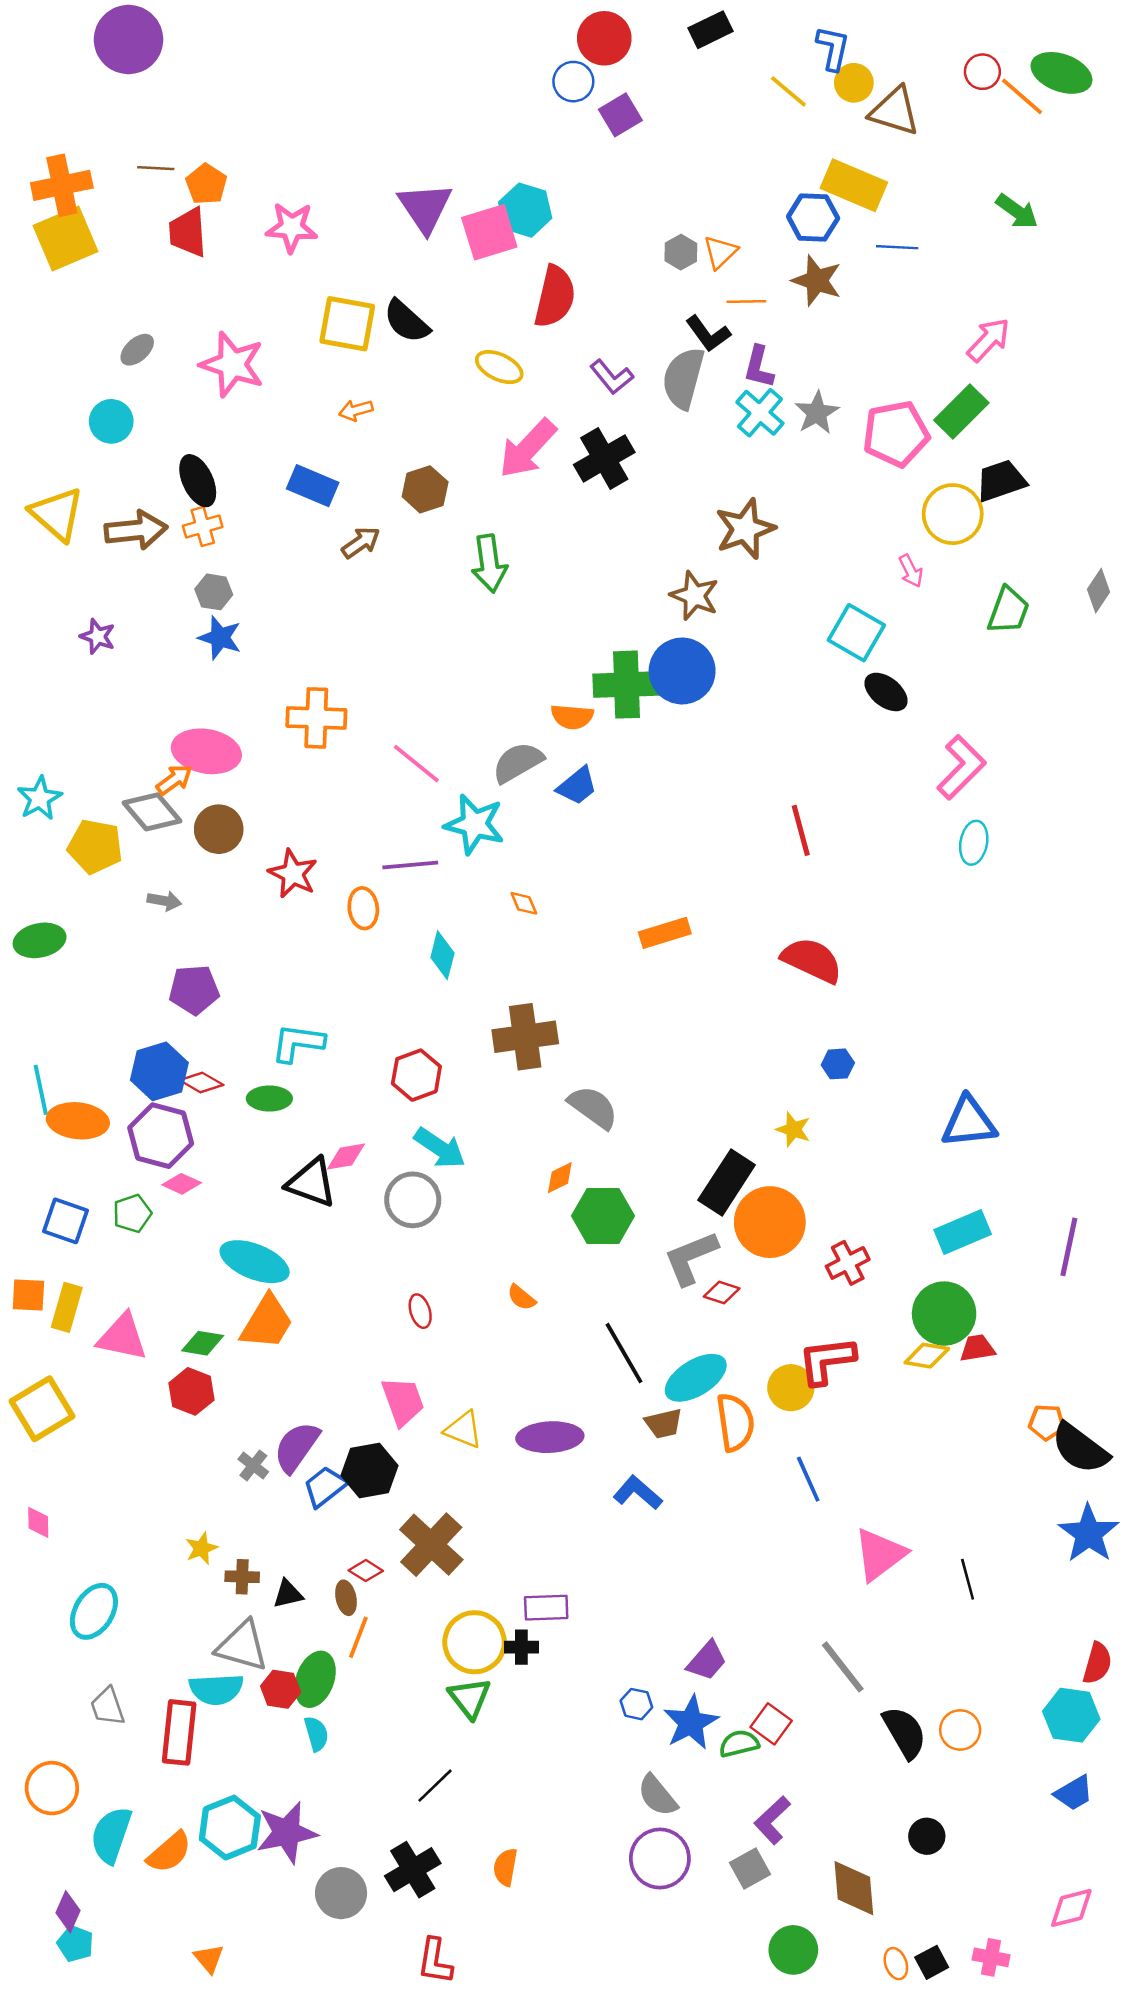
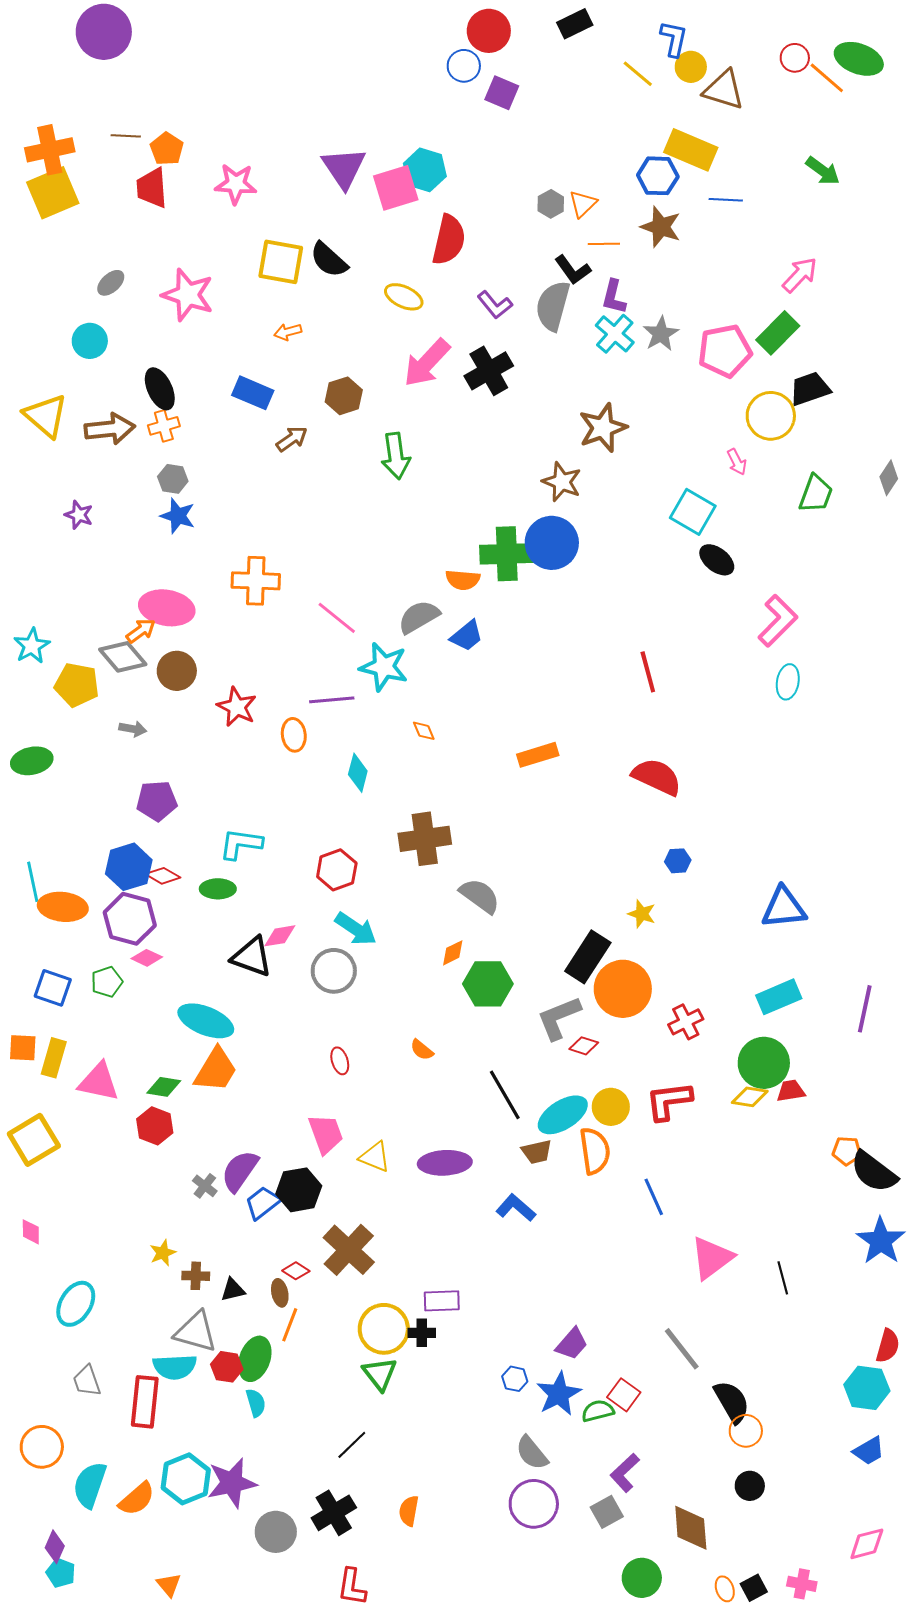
purple square: (620, 115) -> (502, 93), turned -36
yellow circle: (791, 1388) -> (611, 1107), moved
orange circle: (960, 1730) -> (746, 1431), moved

